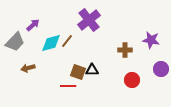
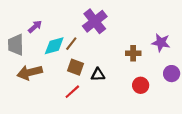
gray trapezoid: (15, 42) -> (16, 45), turned 135
brown arrow: (28, 68) -> (30, 72), size x1.6
brown square: (78, 72) -> (76, 67), moved
red line: (68, 86) -> (72, 92), turned -42

